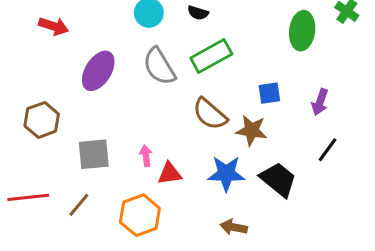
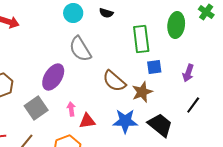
green rectangle: (211, 56) -> (141, 39), moved, turned -68
purple ellipse: (98, 71) -> (53, 77), moved
brown star: (252, 130) -> (142, 92), turned -30
gray square: (94, 154) -> (36, 108), turned -30

